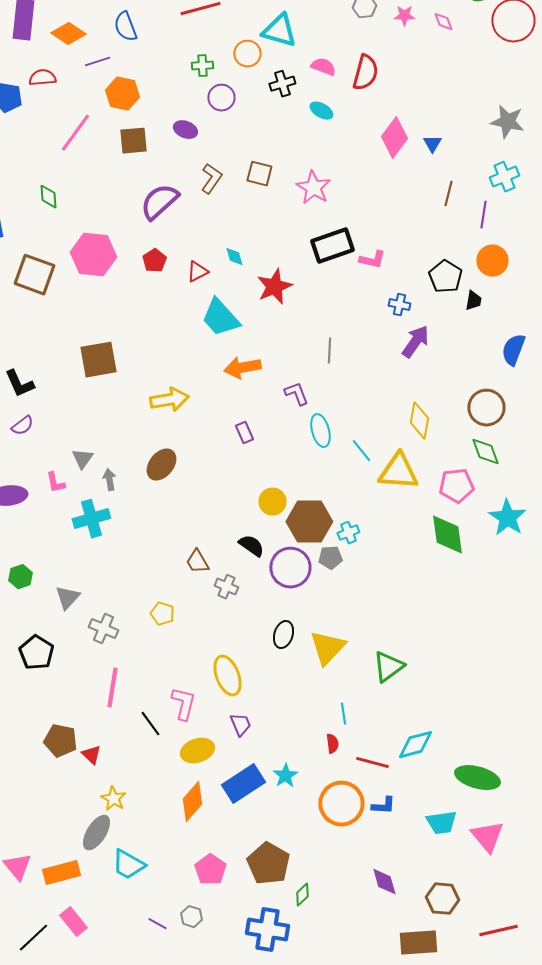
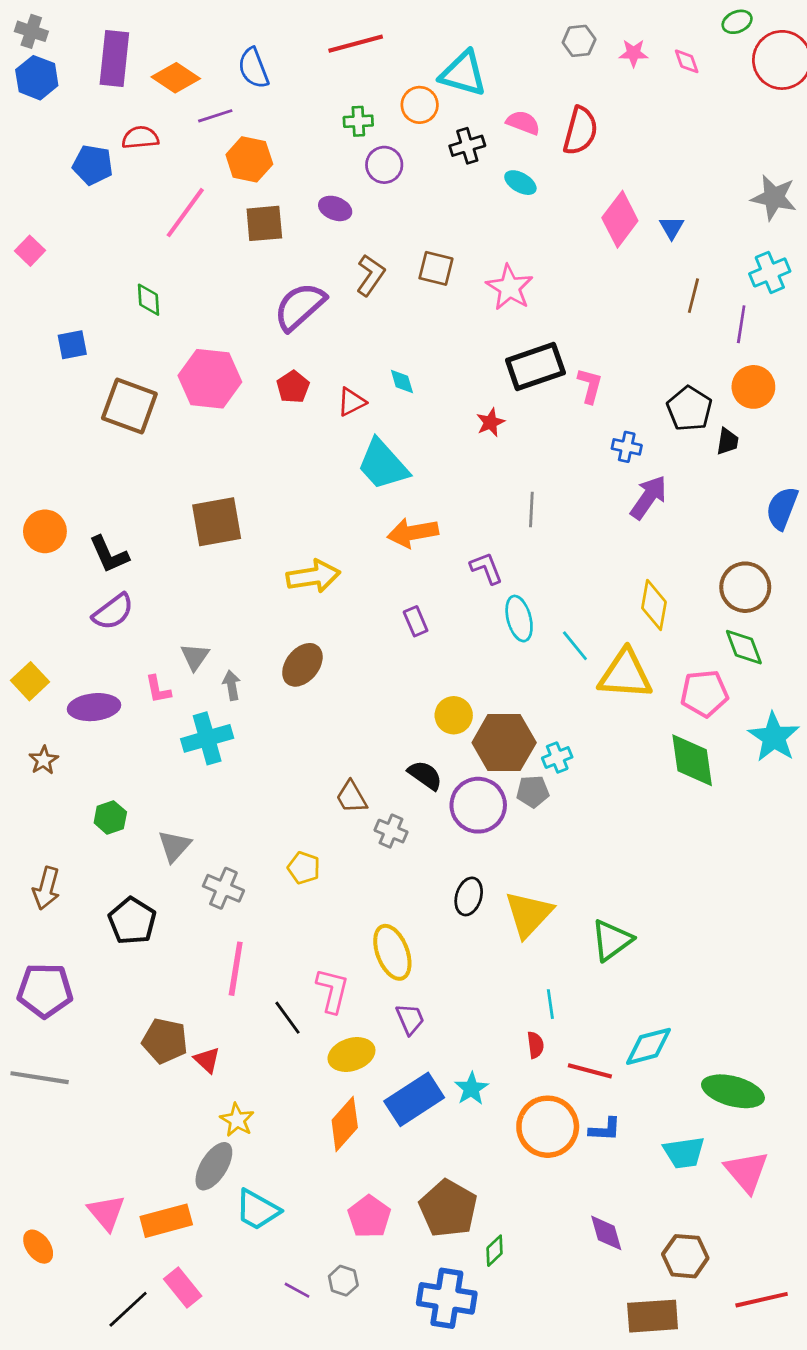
pink L-shape: (372, 260) -> (590, 386), turned -88
red star: (274, 287) -> (490, 422), moved, size x0.6
purple semicircle: (22, 426) -> (113, 612), size x1.4

